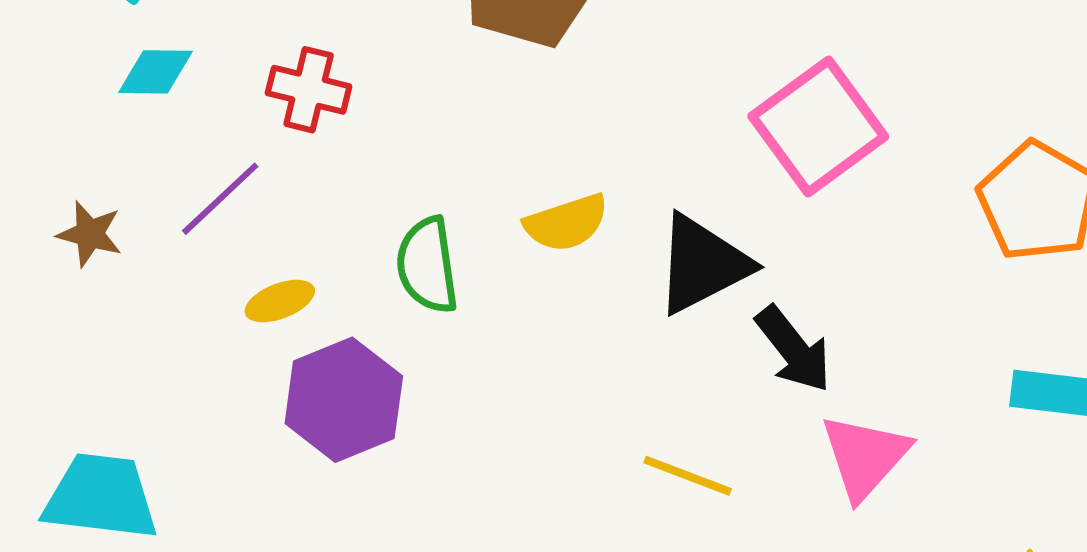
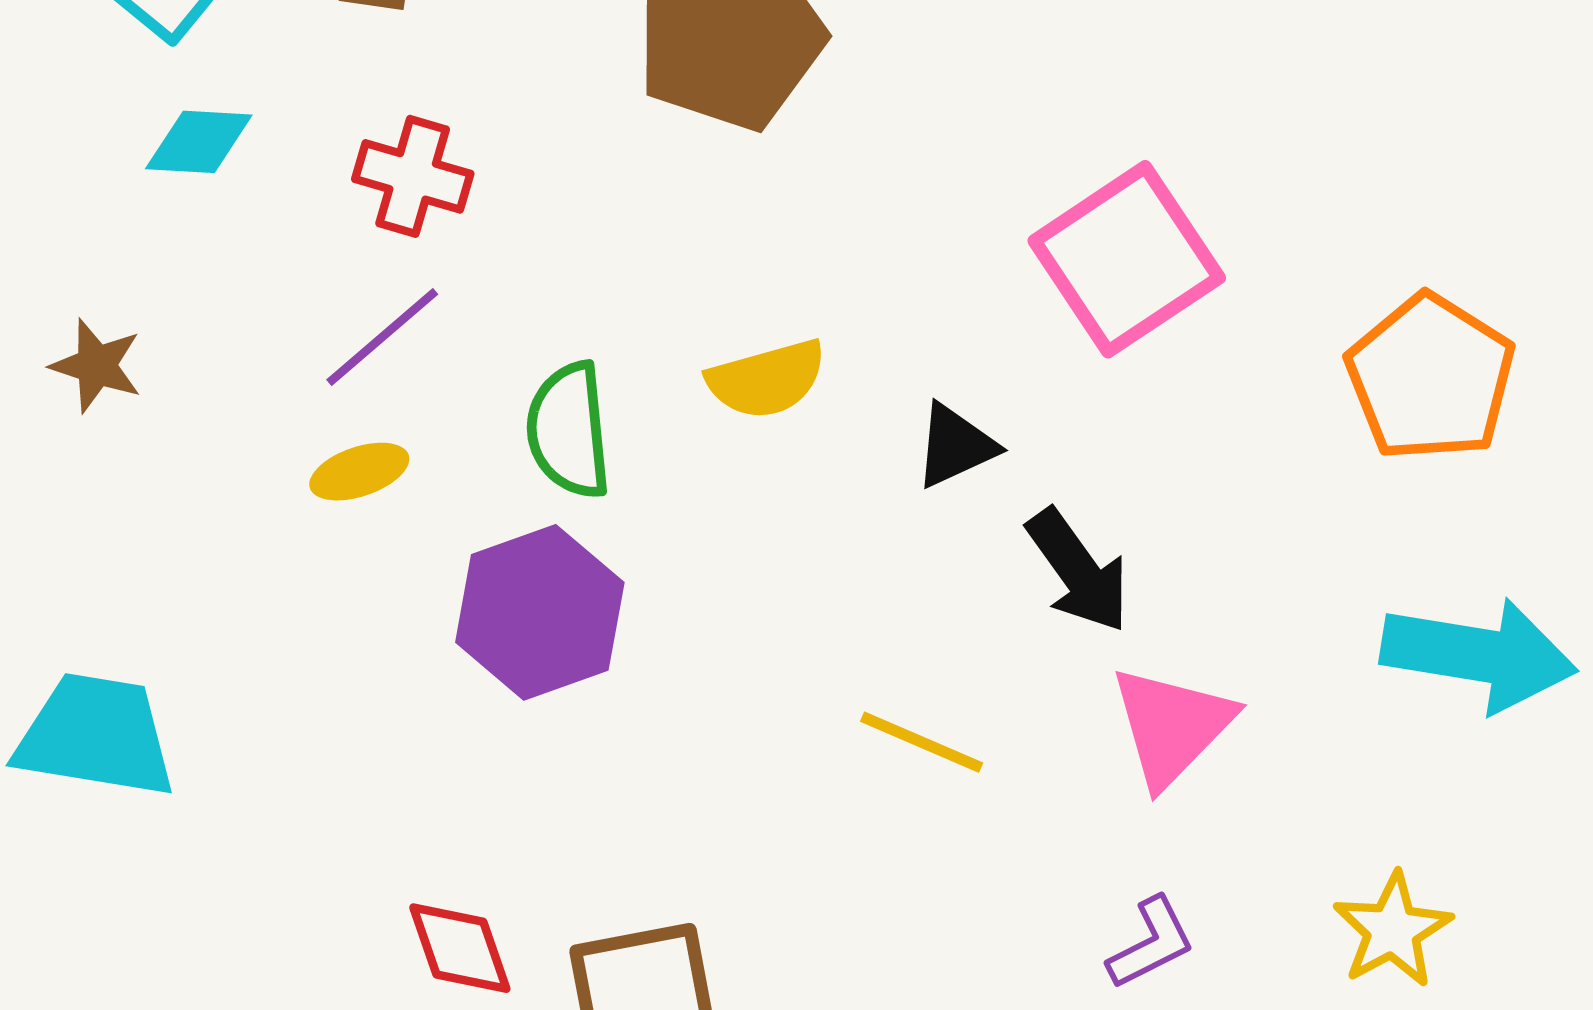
purple line: (220, 199) -> (382, 337), moved
black triangle: (702, 264) -> (955, 446), size x0.6
purple hexagon: (344, 400) -> (540, 612), moved

